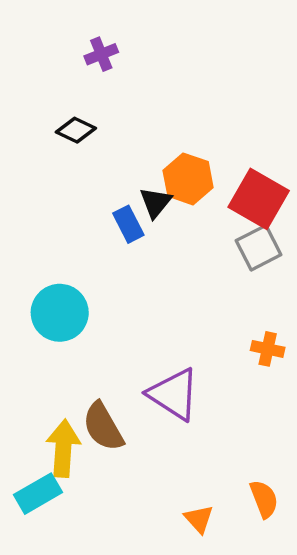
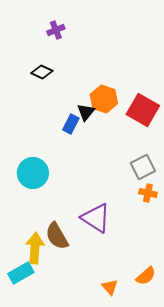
blue rectangle: (128, 224) -> (71, 124), turned 54
gray square: (259, 248) -> (143, 167), moved
orange semicircle: (264, 499) -> (146, 276), turned 70

